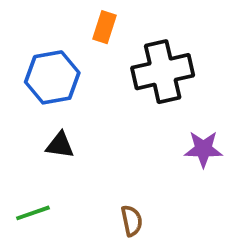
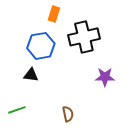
blue hexagon: (52, 77) -> (41, 46), moved

